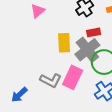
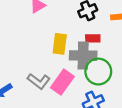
gray cross: (87, 50) -> (83, 56), turned 30

